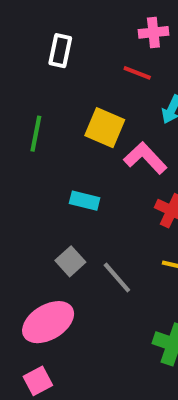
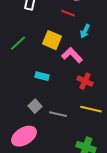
green line: (36, 134) -> (18, 43), turned 36
gray line: (117, 278) -> (58, 114), turned -36

